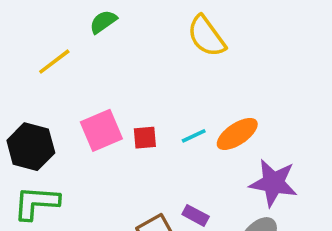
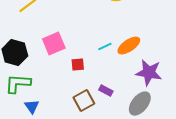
red square: (145, 138) -> (78, 65), moved

